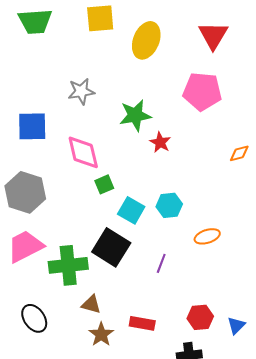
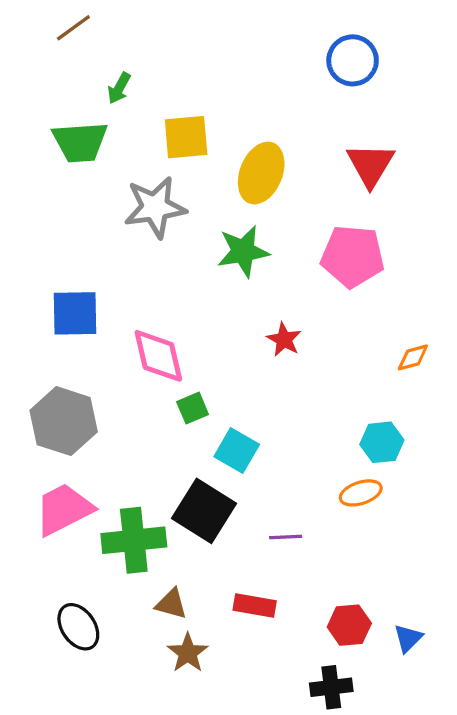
gray star: (81, 91) -> (155, 207), moved, size x1.4
green star: (135, 115) -> (243, 251), moved
cyan hexagon: (169, 205) -> (382, 442), moved
purple line: (161, 263) -> (286, 537), turned 66
red rectangle: (142, 323) -> (255, 606), moved

